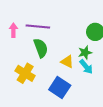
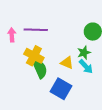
green semicircle: (41, 48) -> (40, 69), moved
yellow cross: (25, 73) -> (34, 56), moved

